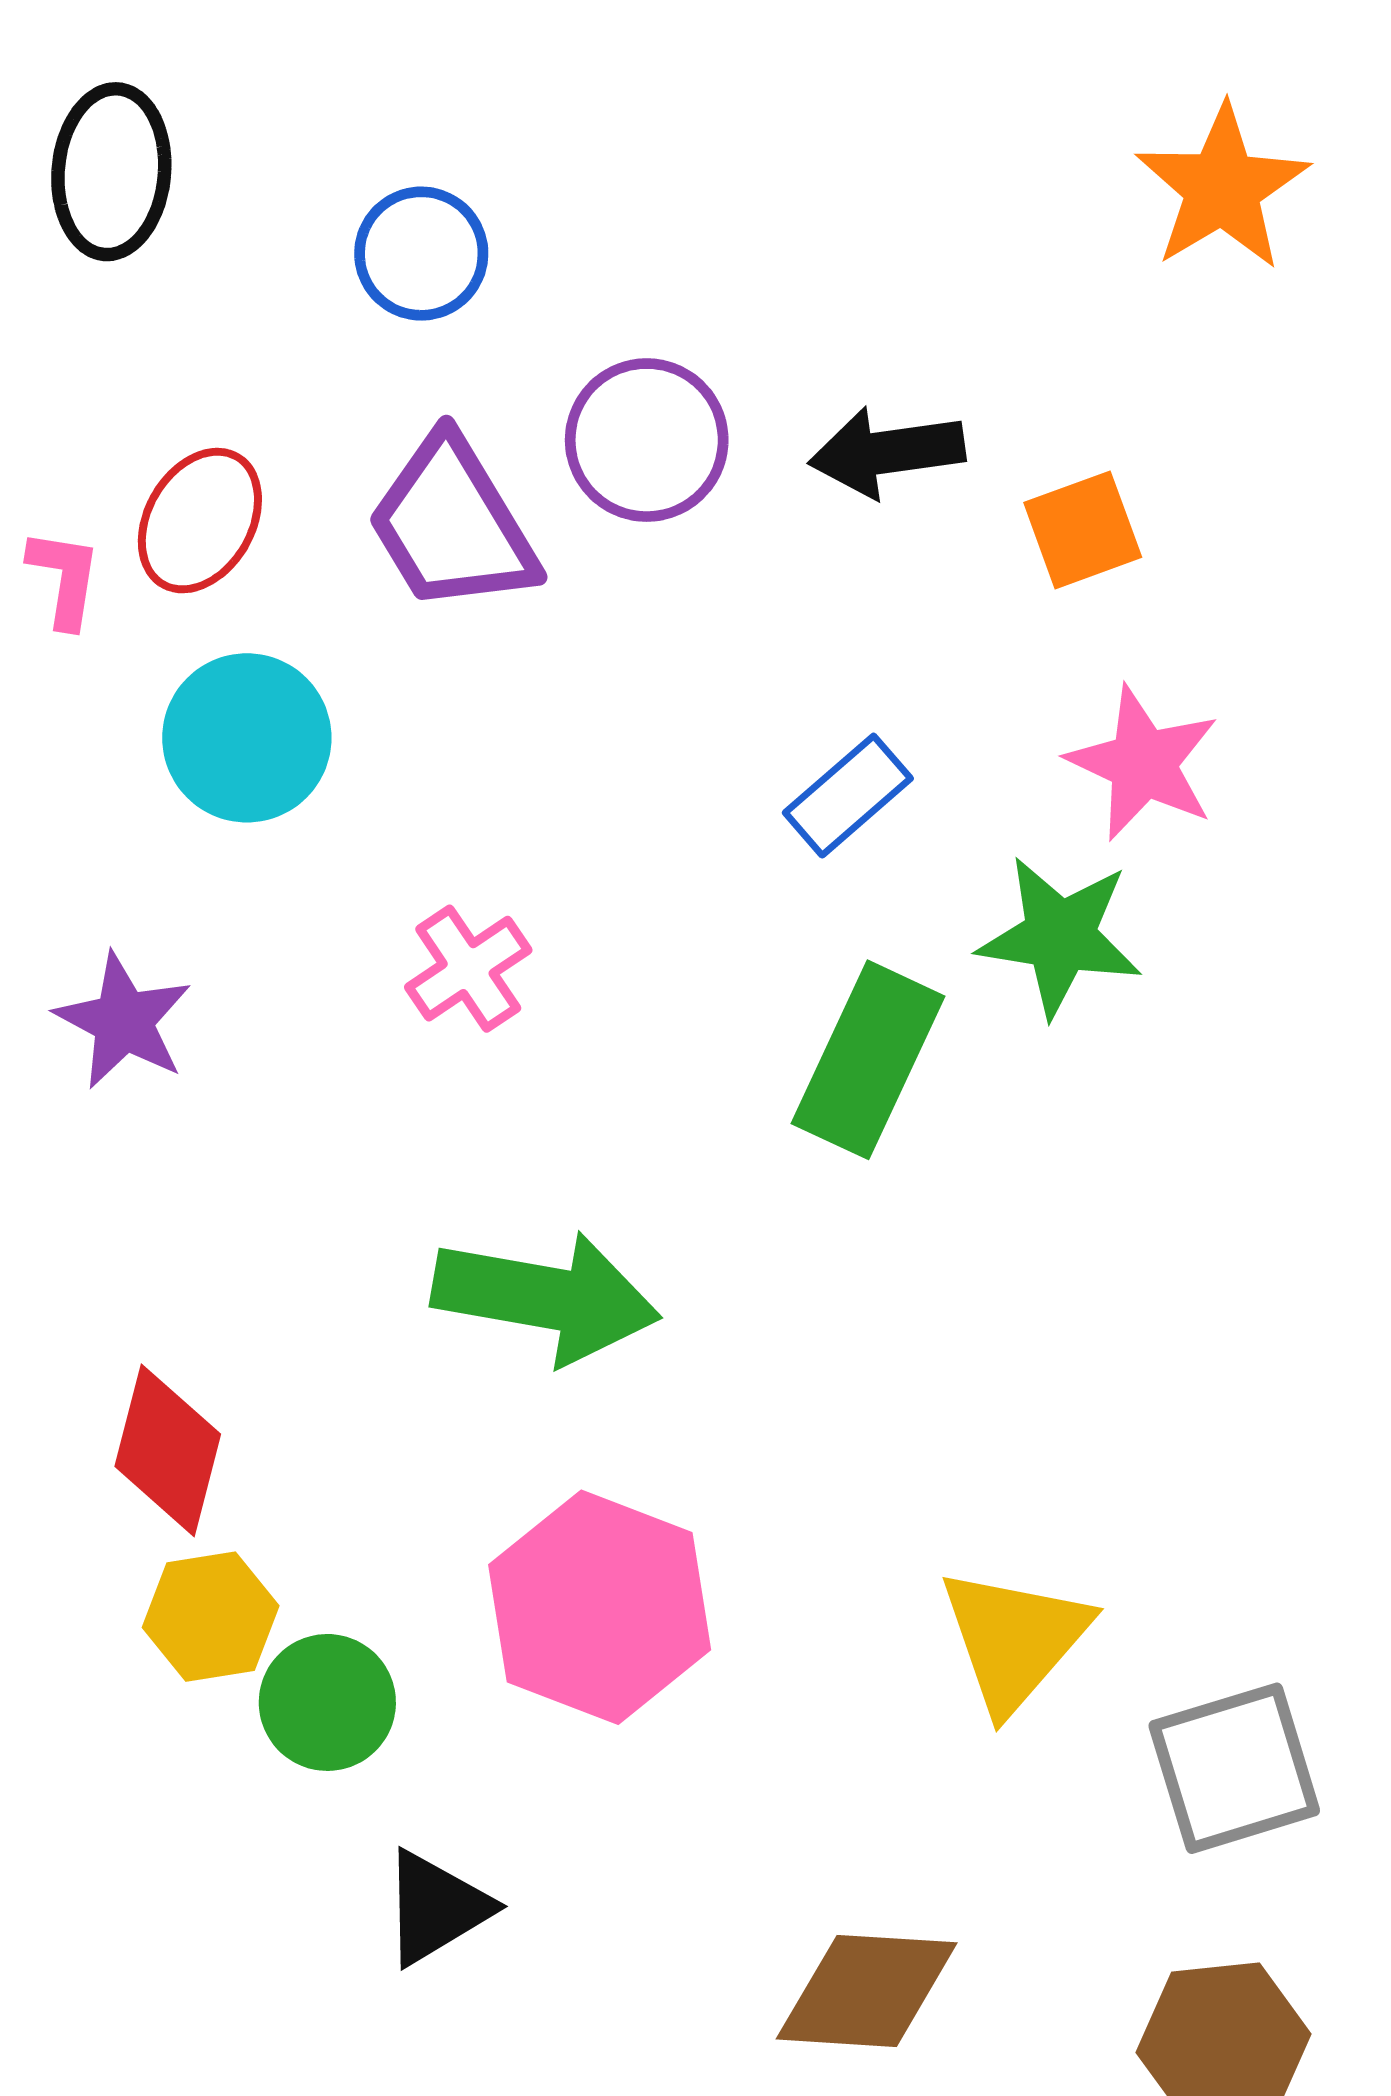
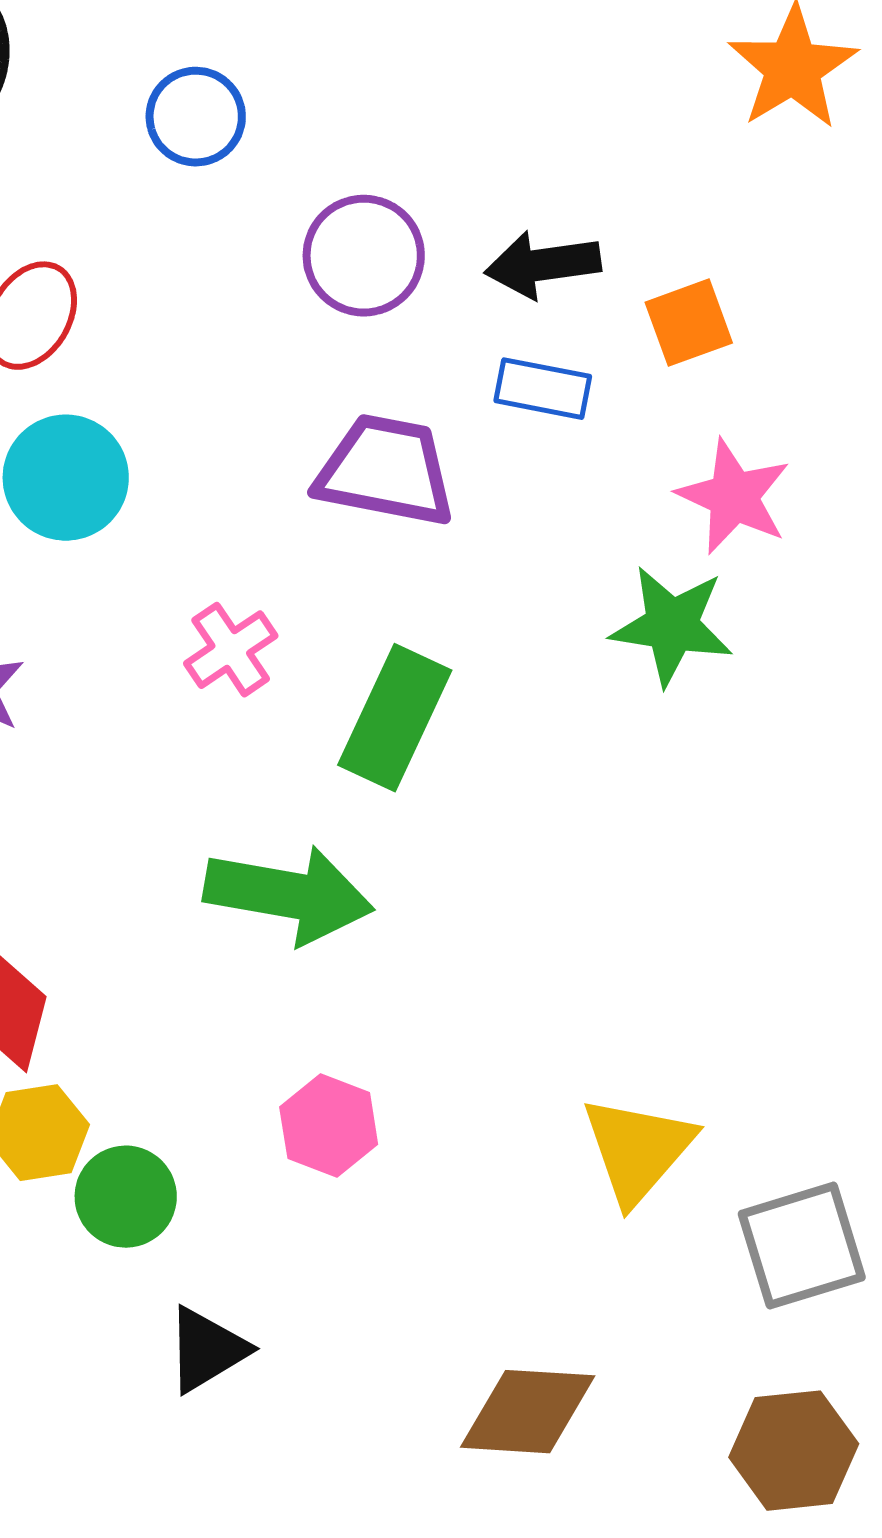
purple trapezoid: (452, 525) -> (386, 471), moved, turned 132
blue rectangle: (848, 796) -> (543, 389), moved, turned 52
green rectangle: (868, 1060) -> (395, 718), moved
pink hexagon: (600, 1607) -> (329, 1126), size x0.6

